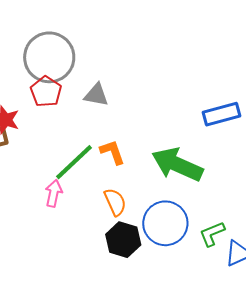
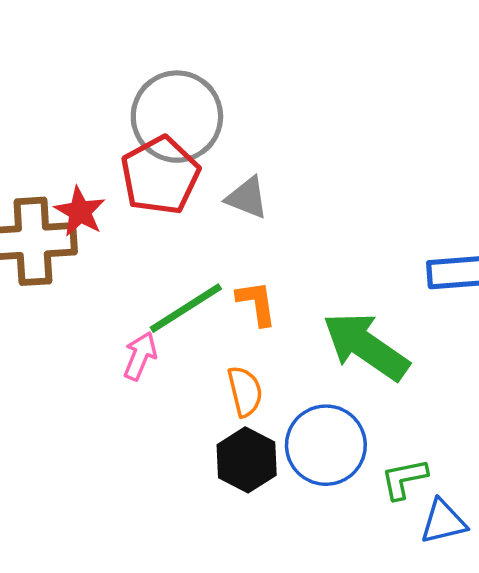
red pentagon: (46, 92) -> (160, 175), size x1.4

